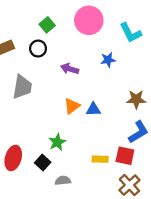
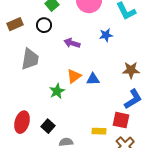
green star: (57, 142) -> (57, 91), moved
yellow rectangle: (100, 159) -> (99, 131), moved

